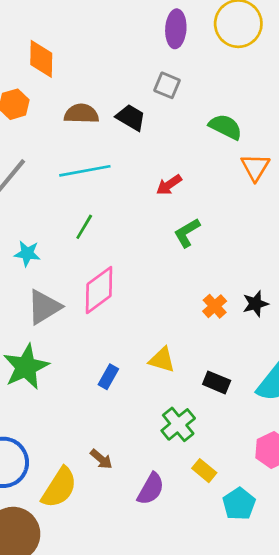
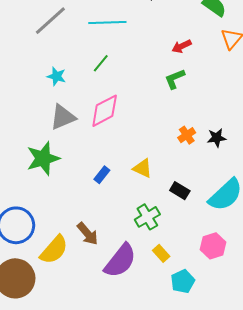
red arrow: (169, 185) -> (182, 46), moved
brown arrow: (101, 459) -> (88, 234), size x1.4
purple semicircle: (151, 489) -> (120, 261), size x1.5

